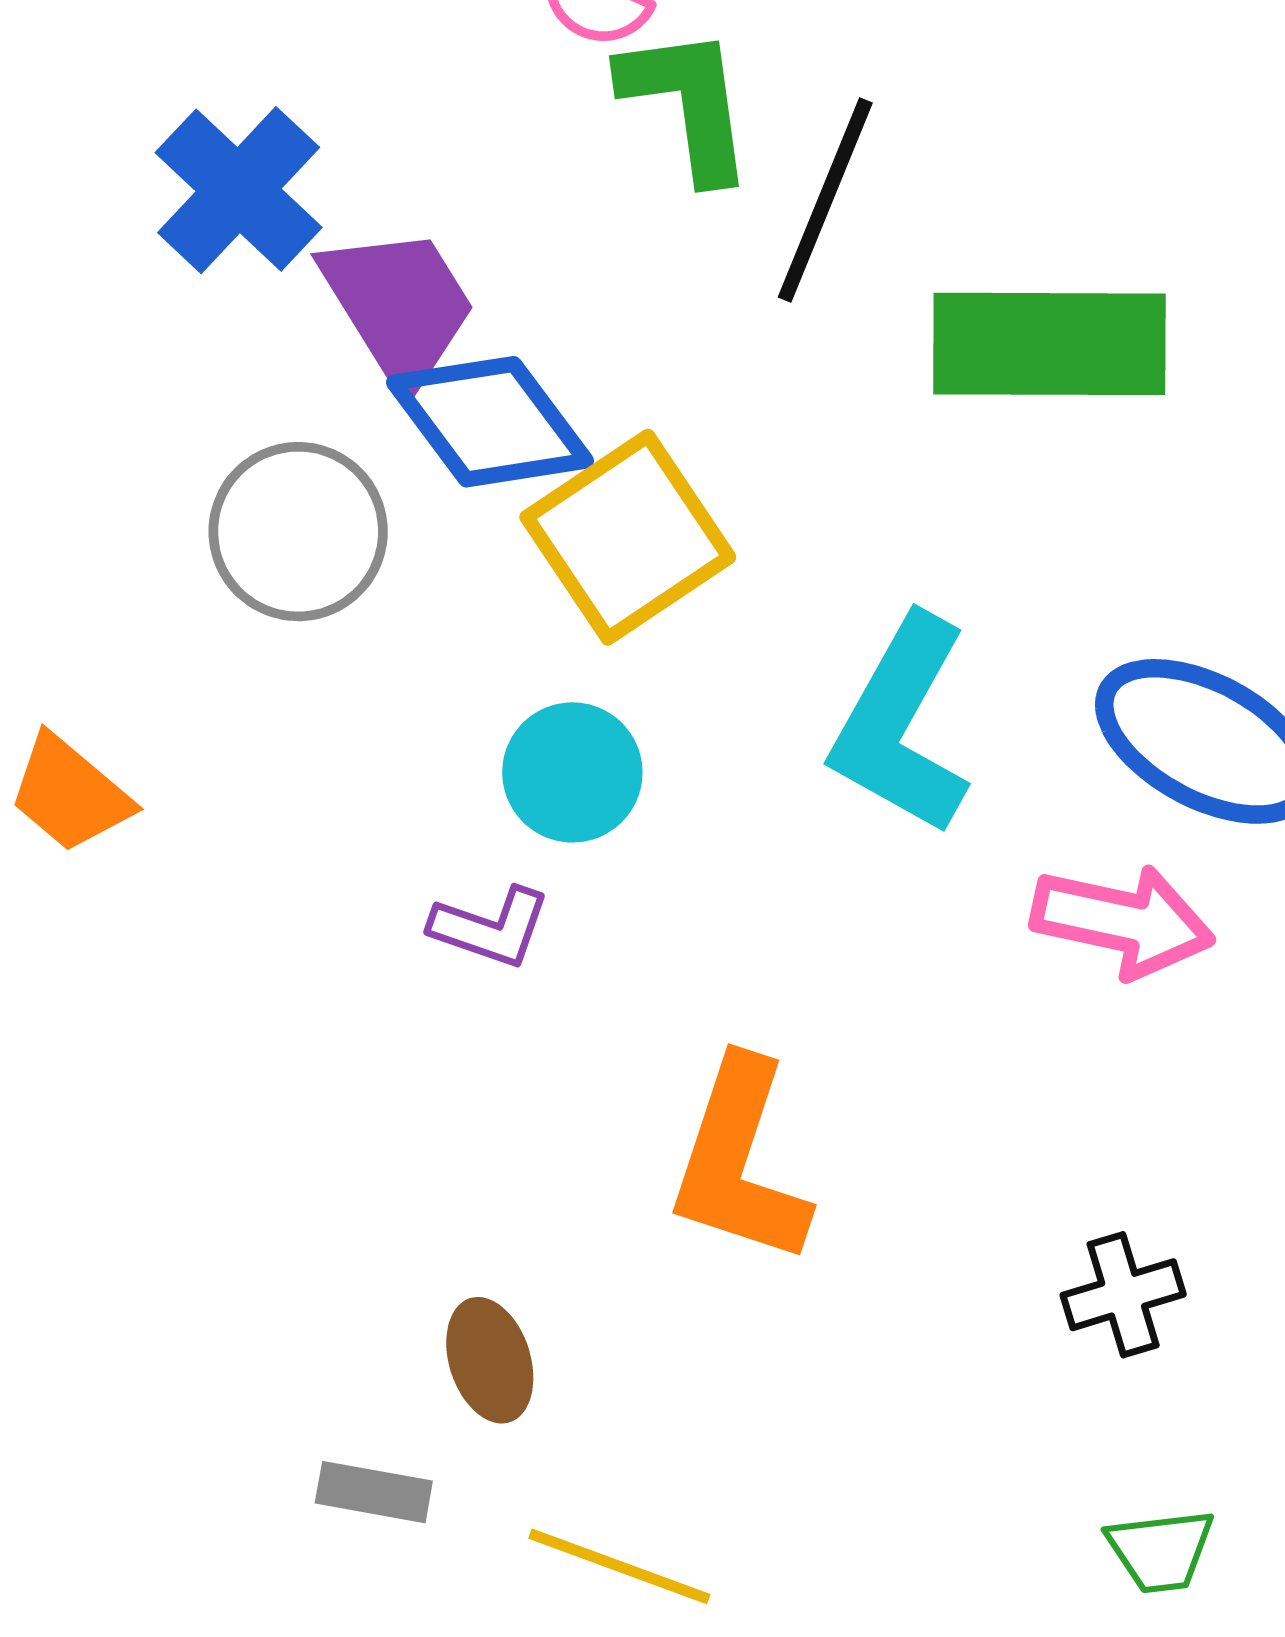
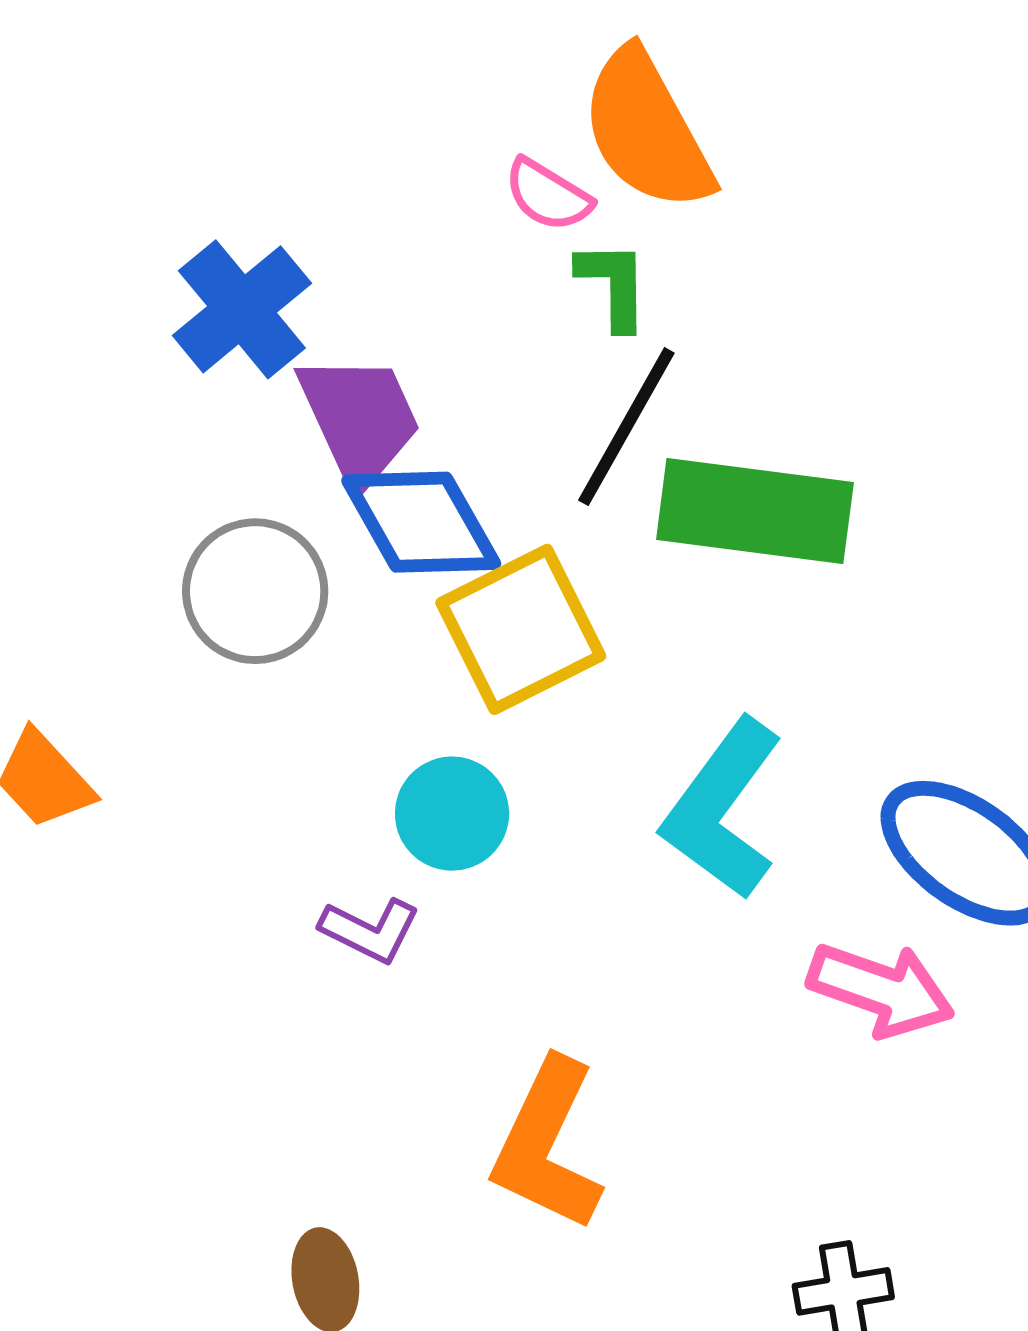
green L-shape: (688, 103) -> (613, 285), size x0.7
black line: (825, 200) -> (626, 427), moved
green rectangle: (1049, 344) -> (755, 511), moved

